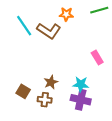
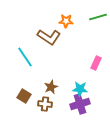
cyan line: (24, 26) -> (25, 57), moved
pink rectangle: (97, 57) -> (96, 63), turned 56
purple cross: (81, 100) -> (80, 104), turned -30

